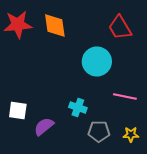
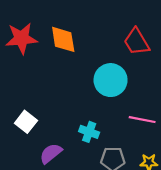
white square: (18, 110) -> (26, 122), moved, turned 30

